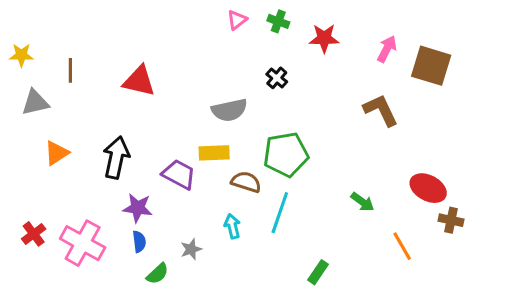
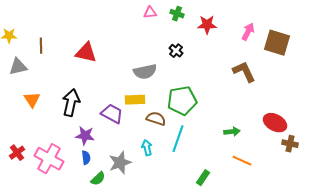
pink triangle: (237, 20) -> (150, 13), turned 32
orange triangle: (57, 153) -> (32, 100), turned -30
green arrow: (362, 202) -> (232, 132), turned -42
orange line: (402, 246) -> (242, 161), moved, turned -36
gray star: (191, 249) -> (120, 163), size x1.6

